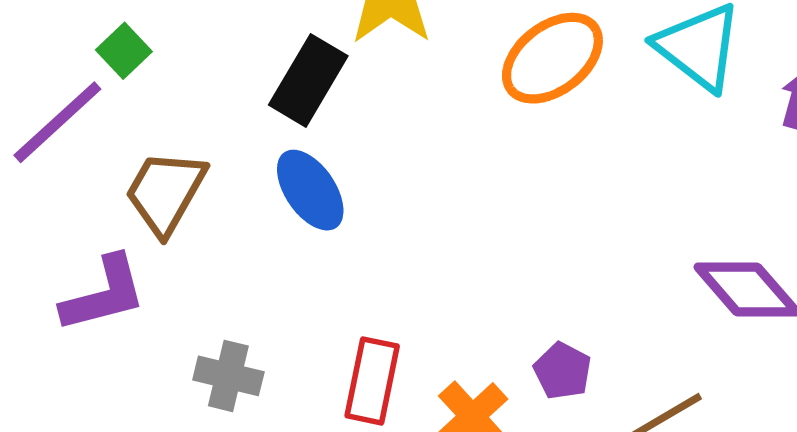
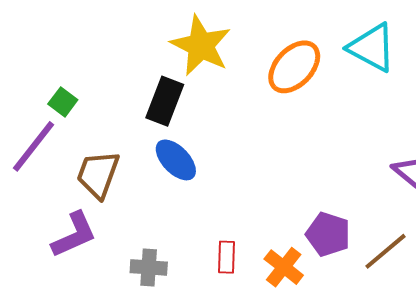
purple pentagon: (563, 371) -> (328, 234), size x1.4
red rectangle: (372, 381) -> (227, 257), size x0.7

